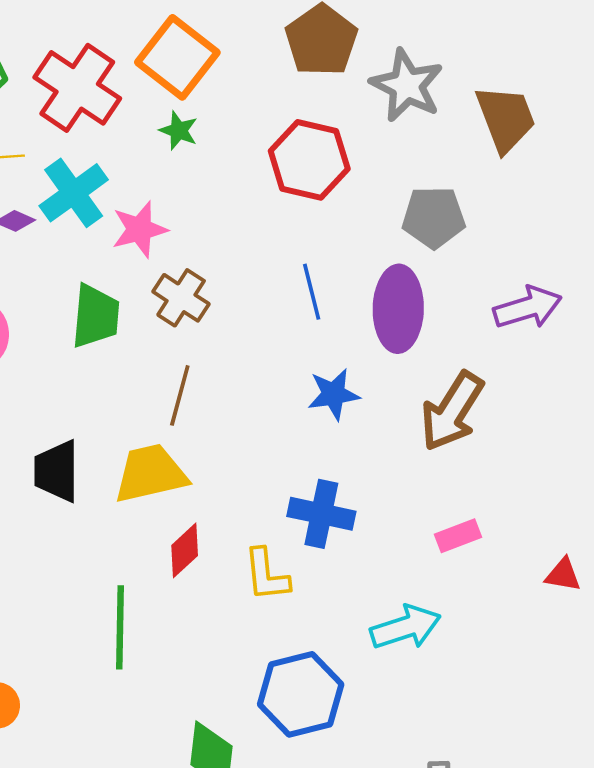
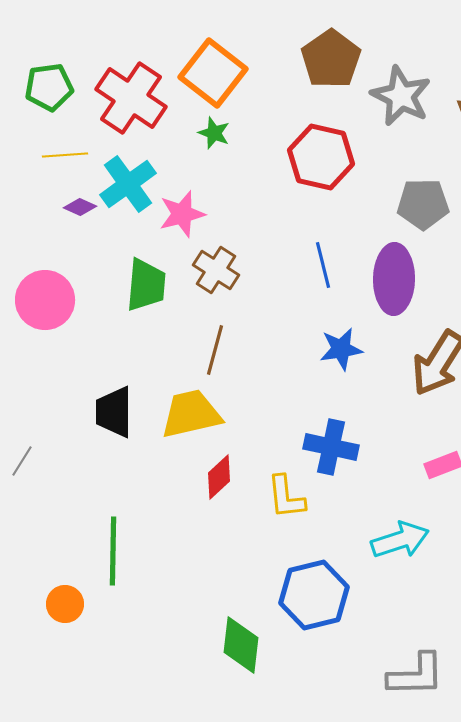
green line: (120, 627) -> (113, 551), moved

